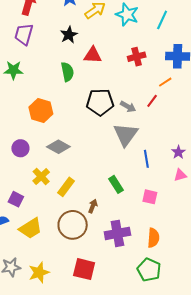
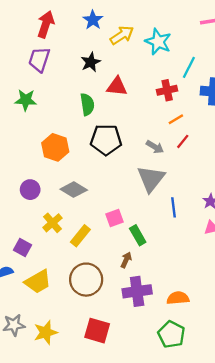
cyan line: (162, 20) -> (189, 67), moved
orange line: (165, 82) -> (176, 119), moved
black pentagon: (100, 102) -> (106, 140), moved
pink square: (150, 197) -> (115, 218), moved, turned -35
brown arrow: (93, 206) -> (126, 260), moved
orange semicircle: (153, 238) -> (178, 298), turned -102

